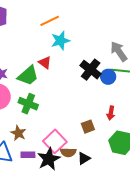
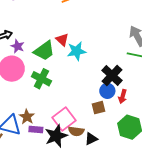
cyan star: (60, 41) -> (77, 51), moved
black cross: (91, 70) -> (112, 75), moved
blue circle: (108, 77) -> (107, 91), moved
brown star: (18, 133) -> (27, 117), moved

